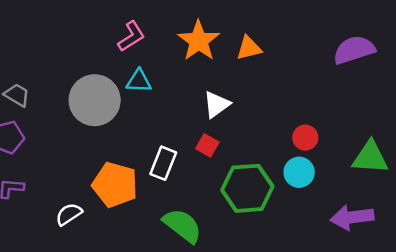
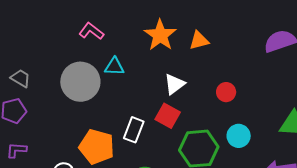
pink L-shape: (131, 36) -> (91, 31), moved, turned -110
red circle: (305, 138) -> (226, 92), moved
red square: (207, 145) -> (168, 116), size x1.4

